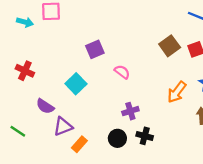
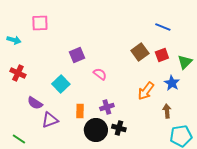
cyan arrow: (25, 22) -> (14, 40), moved
green line: (18, 131) -> (19, 139), moved
black circle: (117, 138) -> (96, 130), size x1.5
orange rectangle: (79, 144) -> (80, 111), moved, turned -40

